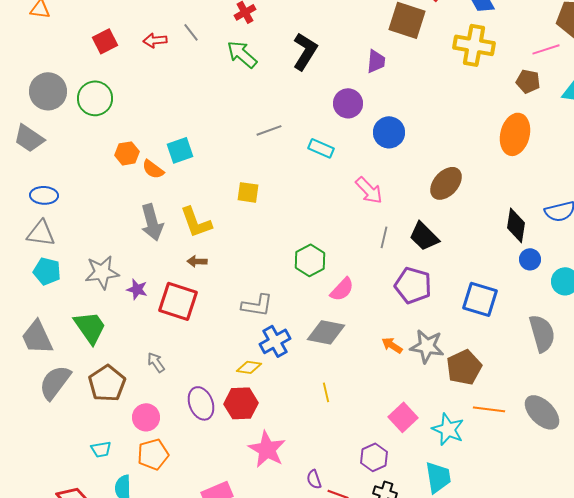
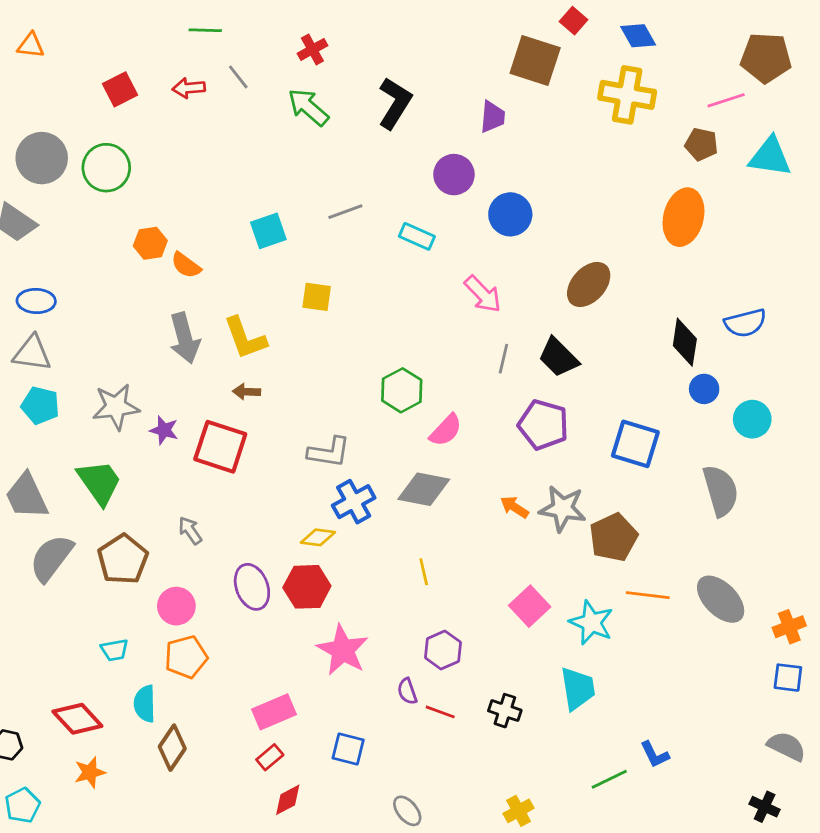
cyan square: (180, 150) -> (268, 231), moved
purple hexagon: (374, 457) -> (443, 650), moved

